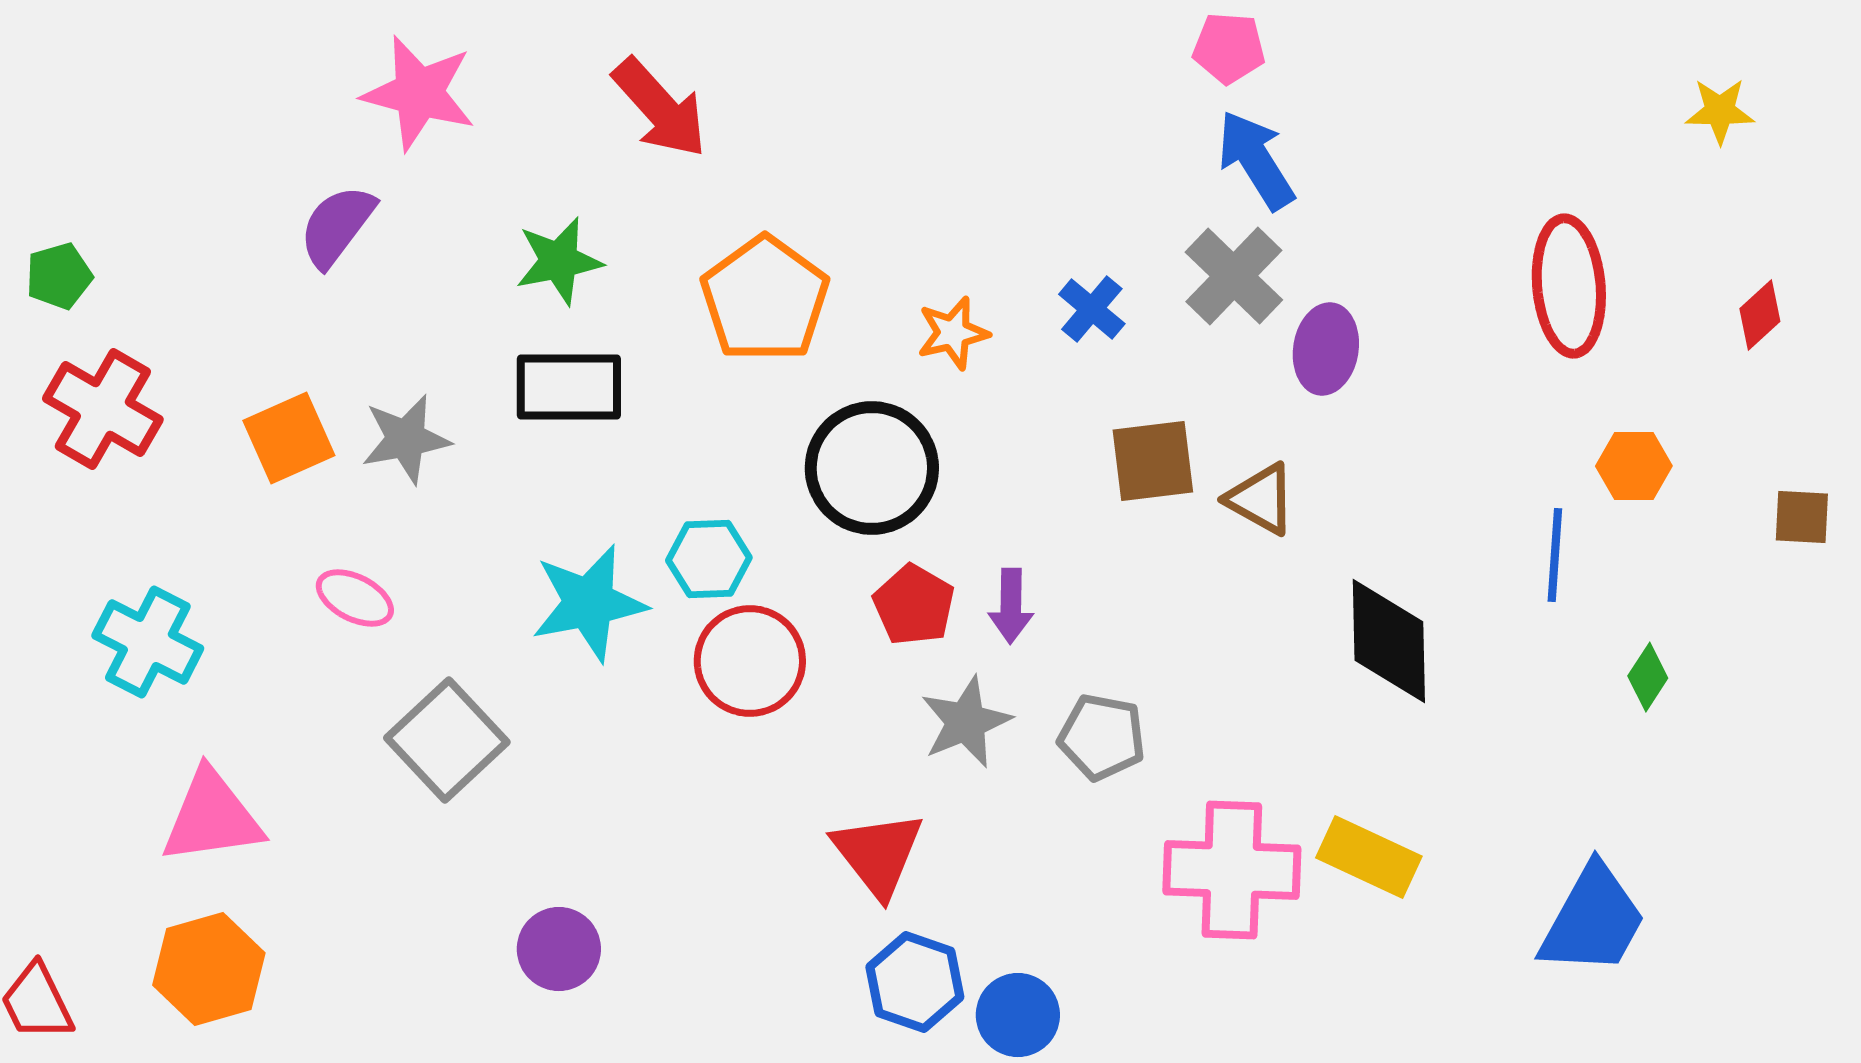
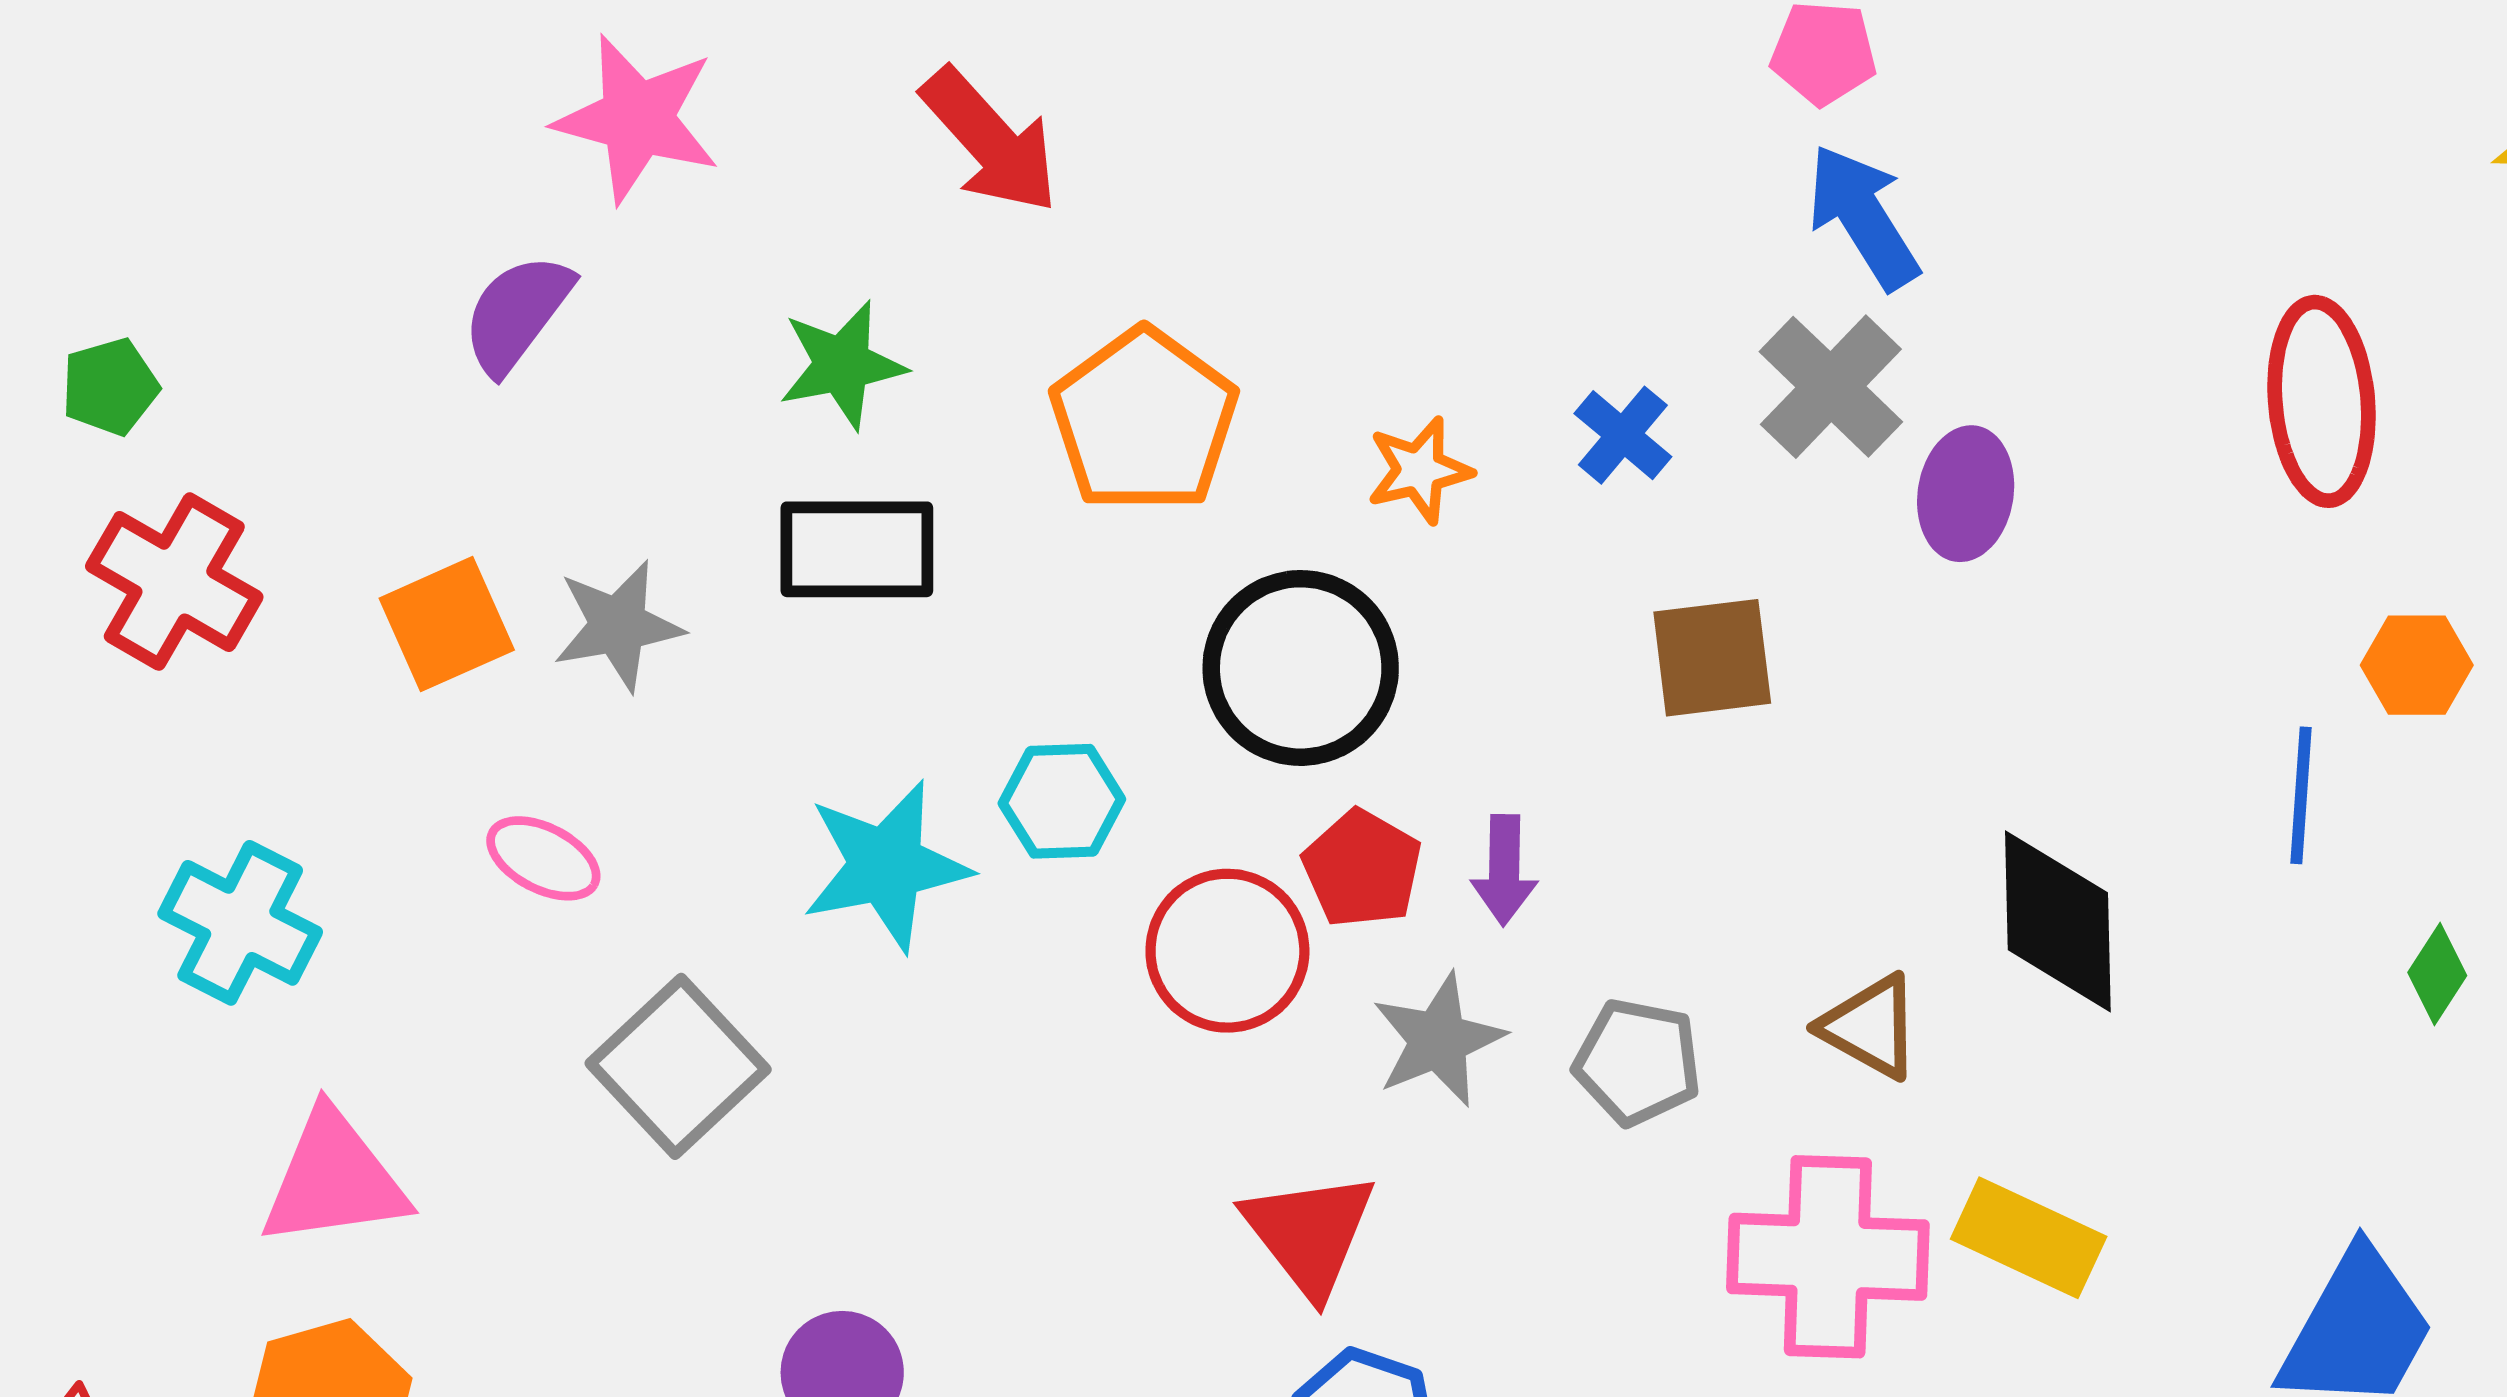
brown triangle: (1261, 499) -> (1870, 1027), moved
red circle: (750, 661) -> (1227, 951), moved

